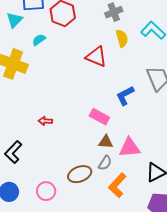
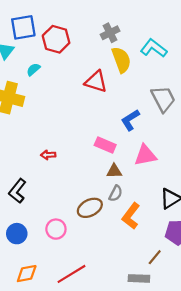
yellow semicircle: (122, 38) -> (121, 60), size x1.4
pink triangle: (129, 148) -> (145, 155), moved

